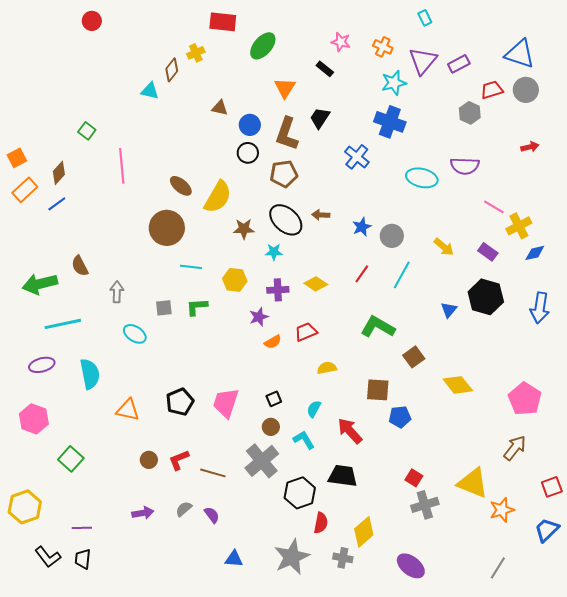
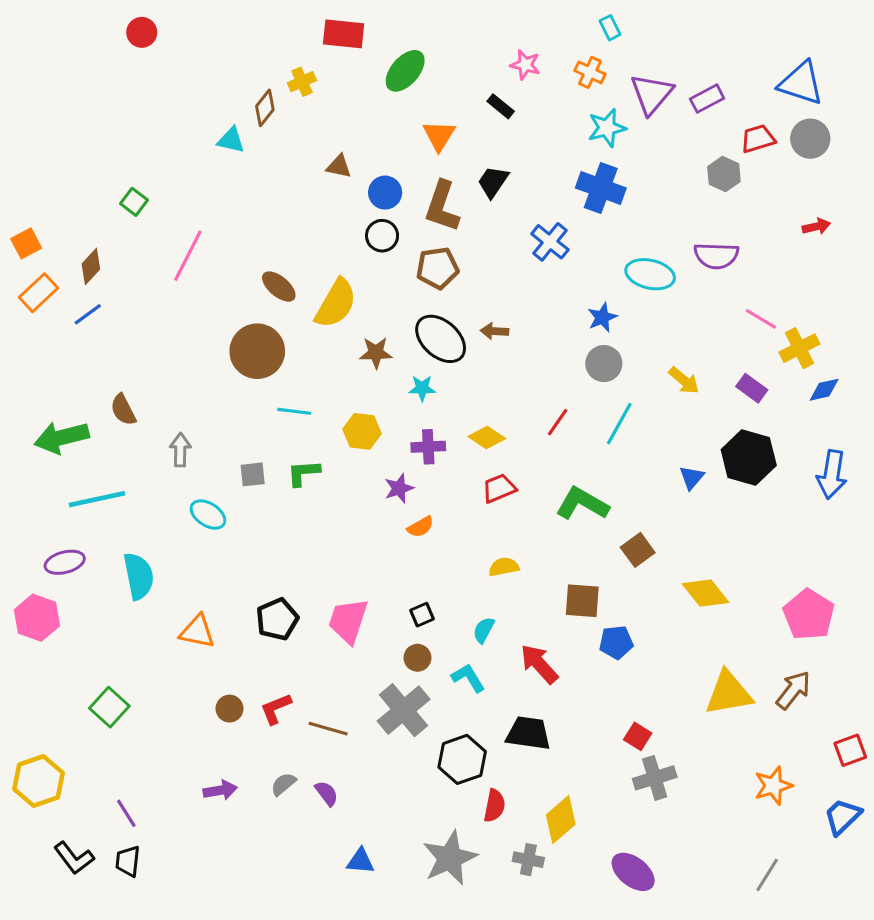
cyan rectangle: (425, 18) -> (610, 28), moved
pink line: (122, 166) -> (188, 256), turned 32
blue star: (362, 227) -> (602, 317), moved
red trapezoid: (306, 332) -> (499, 488), moved
pink hexagon: (34, 419) -> (37, 618), moved
yellow triangle: (473, 483) -> (729, 693), moved, turned -32
purple line: (82, 528) -> (126, 813), turned 60

